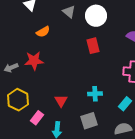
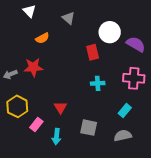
white circle: (96, 16) -> (110, 32), moved
cyan cross: (95, 94) -> (98, 83), moved
gray square: (89, 121) -> (89, 128), turned 30

